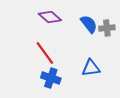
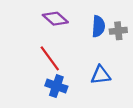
blue semicircle: (89, 24) -> (98, 26), turned 42

